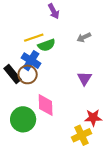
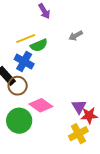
brown circle: (28, 74) -> (18, 86), moved
purple triangle: (84, 78) -> (79, 107), moved
pink diamond: (46, 105) -> (41, 105), turned -50

